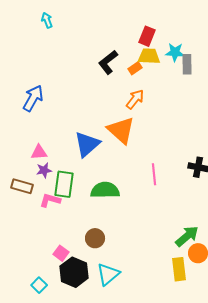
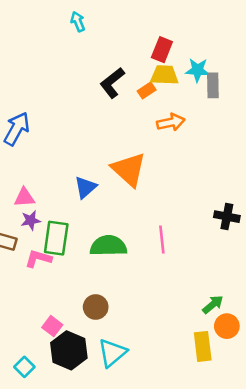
cyan arrow: (47, 20) -> (78, 22), moved
orange arrow: (135, 99) -> (171, 122), moved, turned 40
blue triangle: (87, 144) -> (85, 187), size x0.7
pink line: (154, 174) -> (162, 239), moved
green arrow: (187, 236) -> (213, 304), size x0.7

